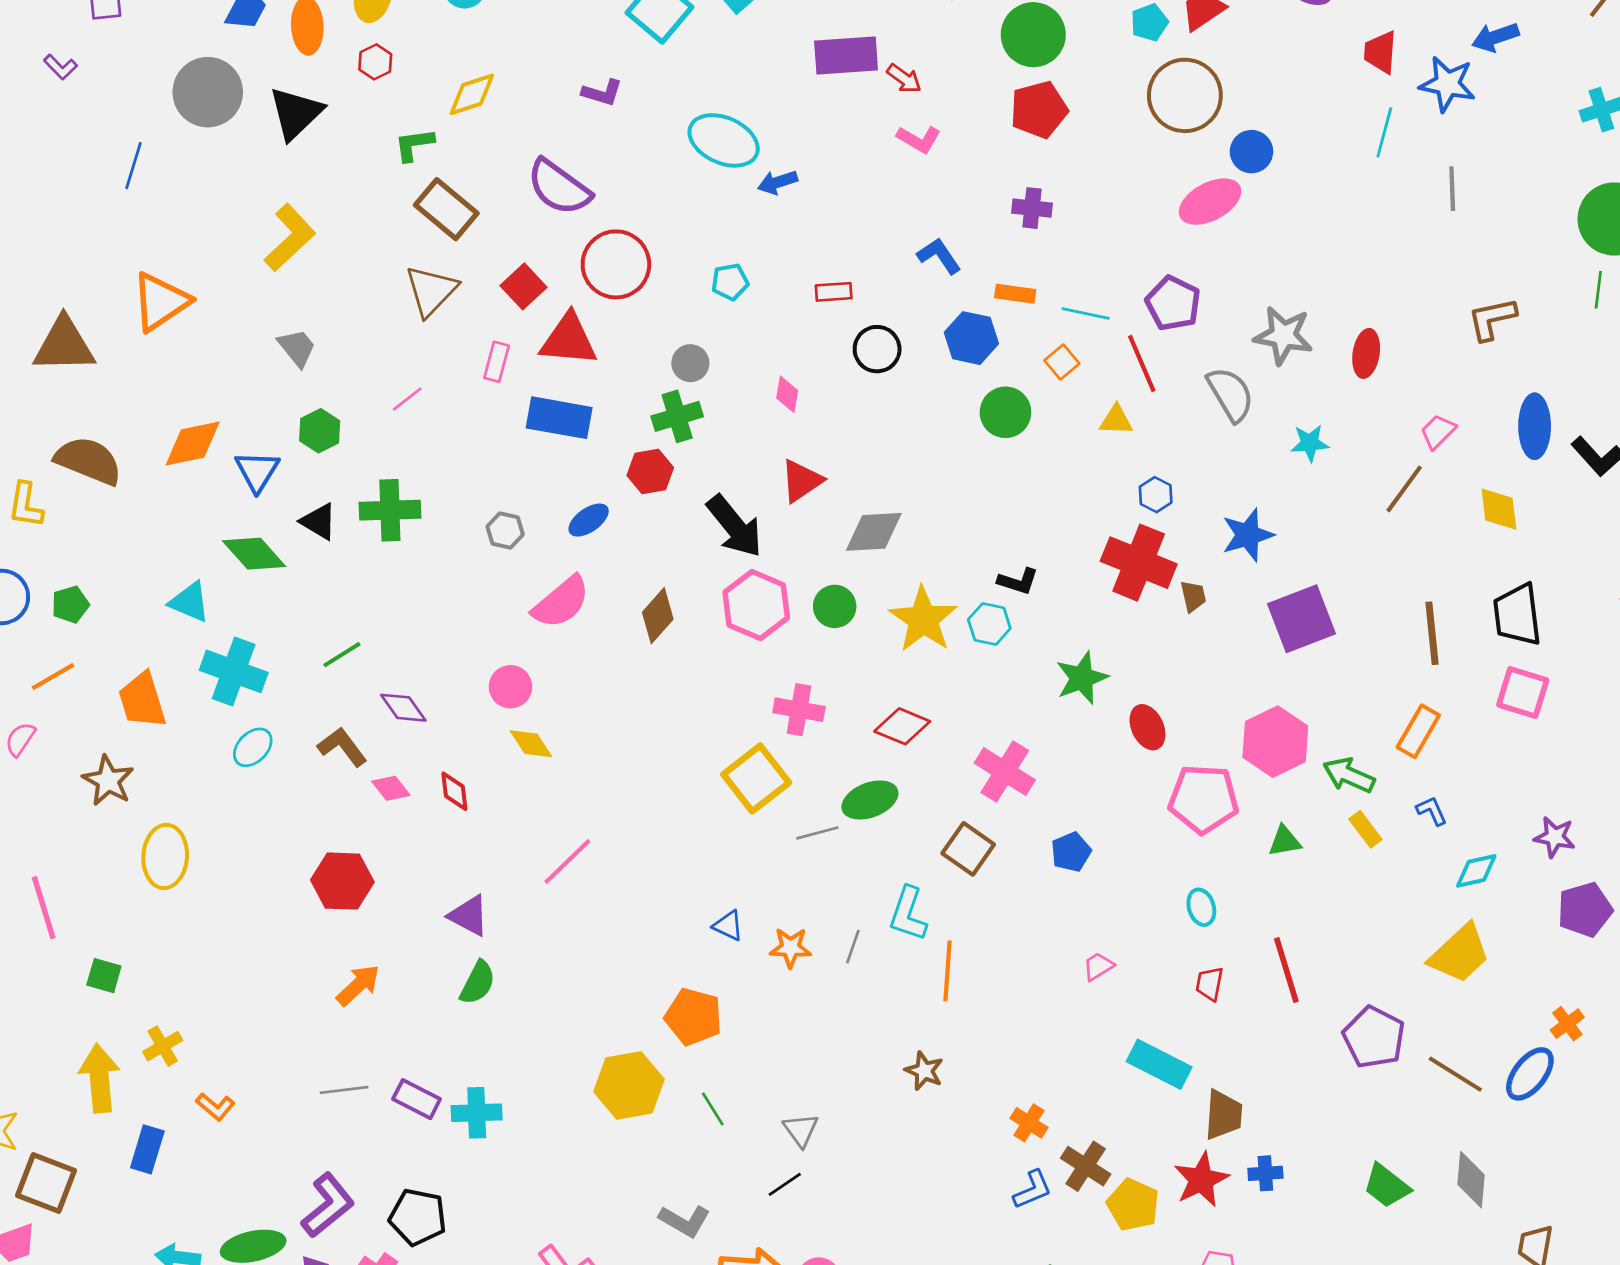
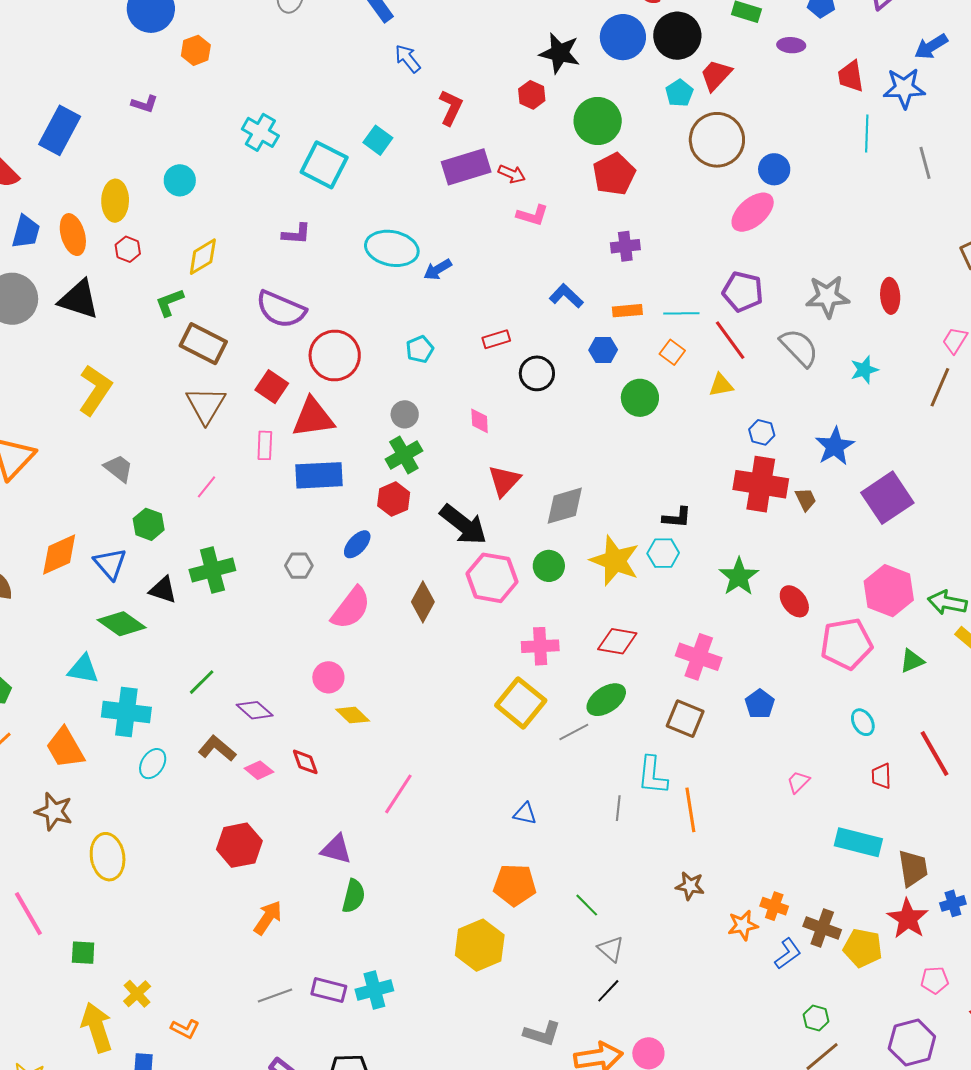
black triangle: (296, 113) -> (79, 299), turned -45
blue hexagon: (971, 338) -> (603, 350), size x0.7
orange star: (790, 948) -> (743, 925), moved
green line: (713, 1109) -> (587, 905), moved

